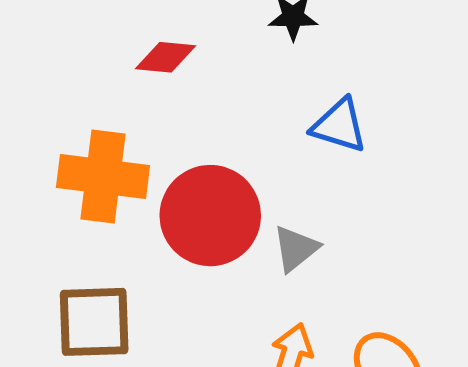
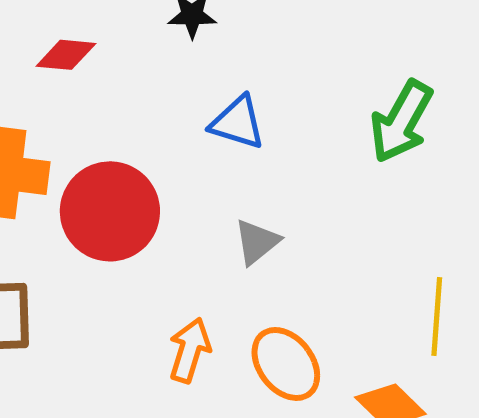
gray triangle: (296, 249) -> (257, 242), moved

